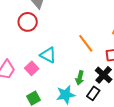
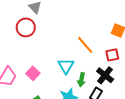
cyan triangle: (48, 55) -> (66, 66), moved, turned 36

